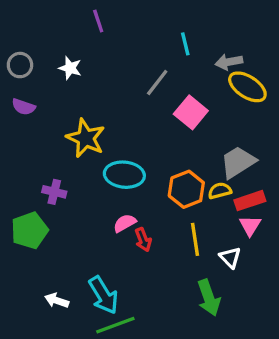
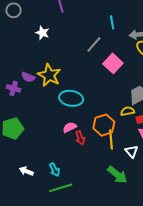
gray circle: (20, 65) -> (13, 10), moved
purple semicircle: (24, 107) -> (28, 77), moved
orange hexagon: (186, 189) -> (104, 125), moved
purple cross: (54, 192) -> (14, 88), moved
cyan arrow: (103, 295) -> (54, 170), size x0.6
green arrow: (209, 298) -> (117, 175), turned -35

